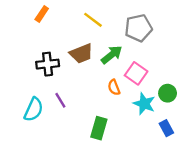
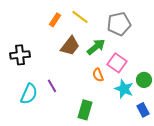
orange rectangle: (42, 14) -> (55, 20), moved
brown trapezoid: (81, 54) -> (70, 46), turned -30
black cross: (48, 64) -> (20, 55), moved

